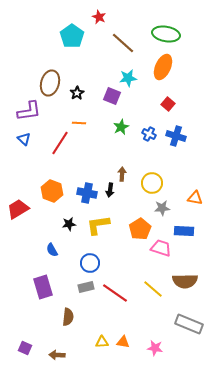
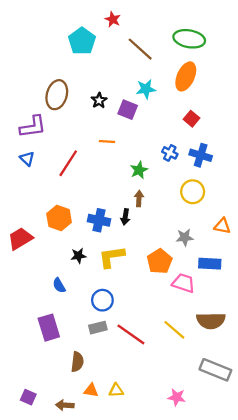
black star: (77, 93) -> (99, 100), moved
orange line: (79, 123) -> (107, 142), moved
green star: (121, 127) -> (139, 170), moved
yellow circle: (152, 183) -> (193, 192), moved
orange triangle: (123, 342) -> (91, 390), moved

